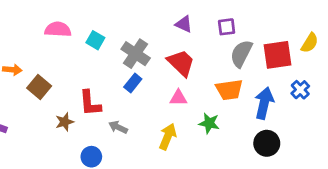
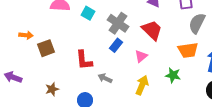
brown square: (39, 87) -> (46, 48), turned 30
pink triangle: (178, 98) -> (141, 56), moved, turned -40
brown star: (65, 122) -> (52, 89), moved

